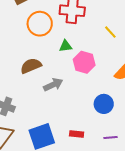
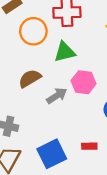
green triangle: (65, 46) -> (65, 52), size x1.5
pink hexagon: (84, 62) -> (84, 82), moved

